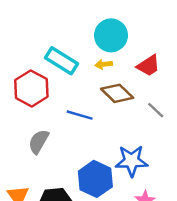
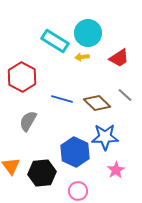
cyan rectangle: (62, 61) -> (55, 41), moved
brown diamond: (117, 93) -> (97, 103), moved

